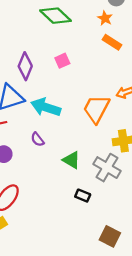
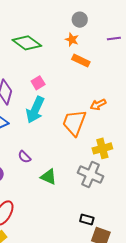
cyan arrow: (46, 107) -> (35, 110), moved, turned -76
green triangle: (71, 160) -> (49, 177), moved
black rectangle: (83, 196) -> (87, 220), moved

